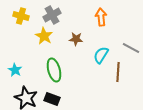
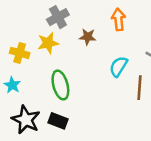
yellow cross: (21, 16) -> (20, 53), moved
yellow star: (44, 36) -> (48, 43), turned 30
brown star: (76, 39) -> (88, 37), moved

